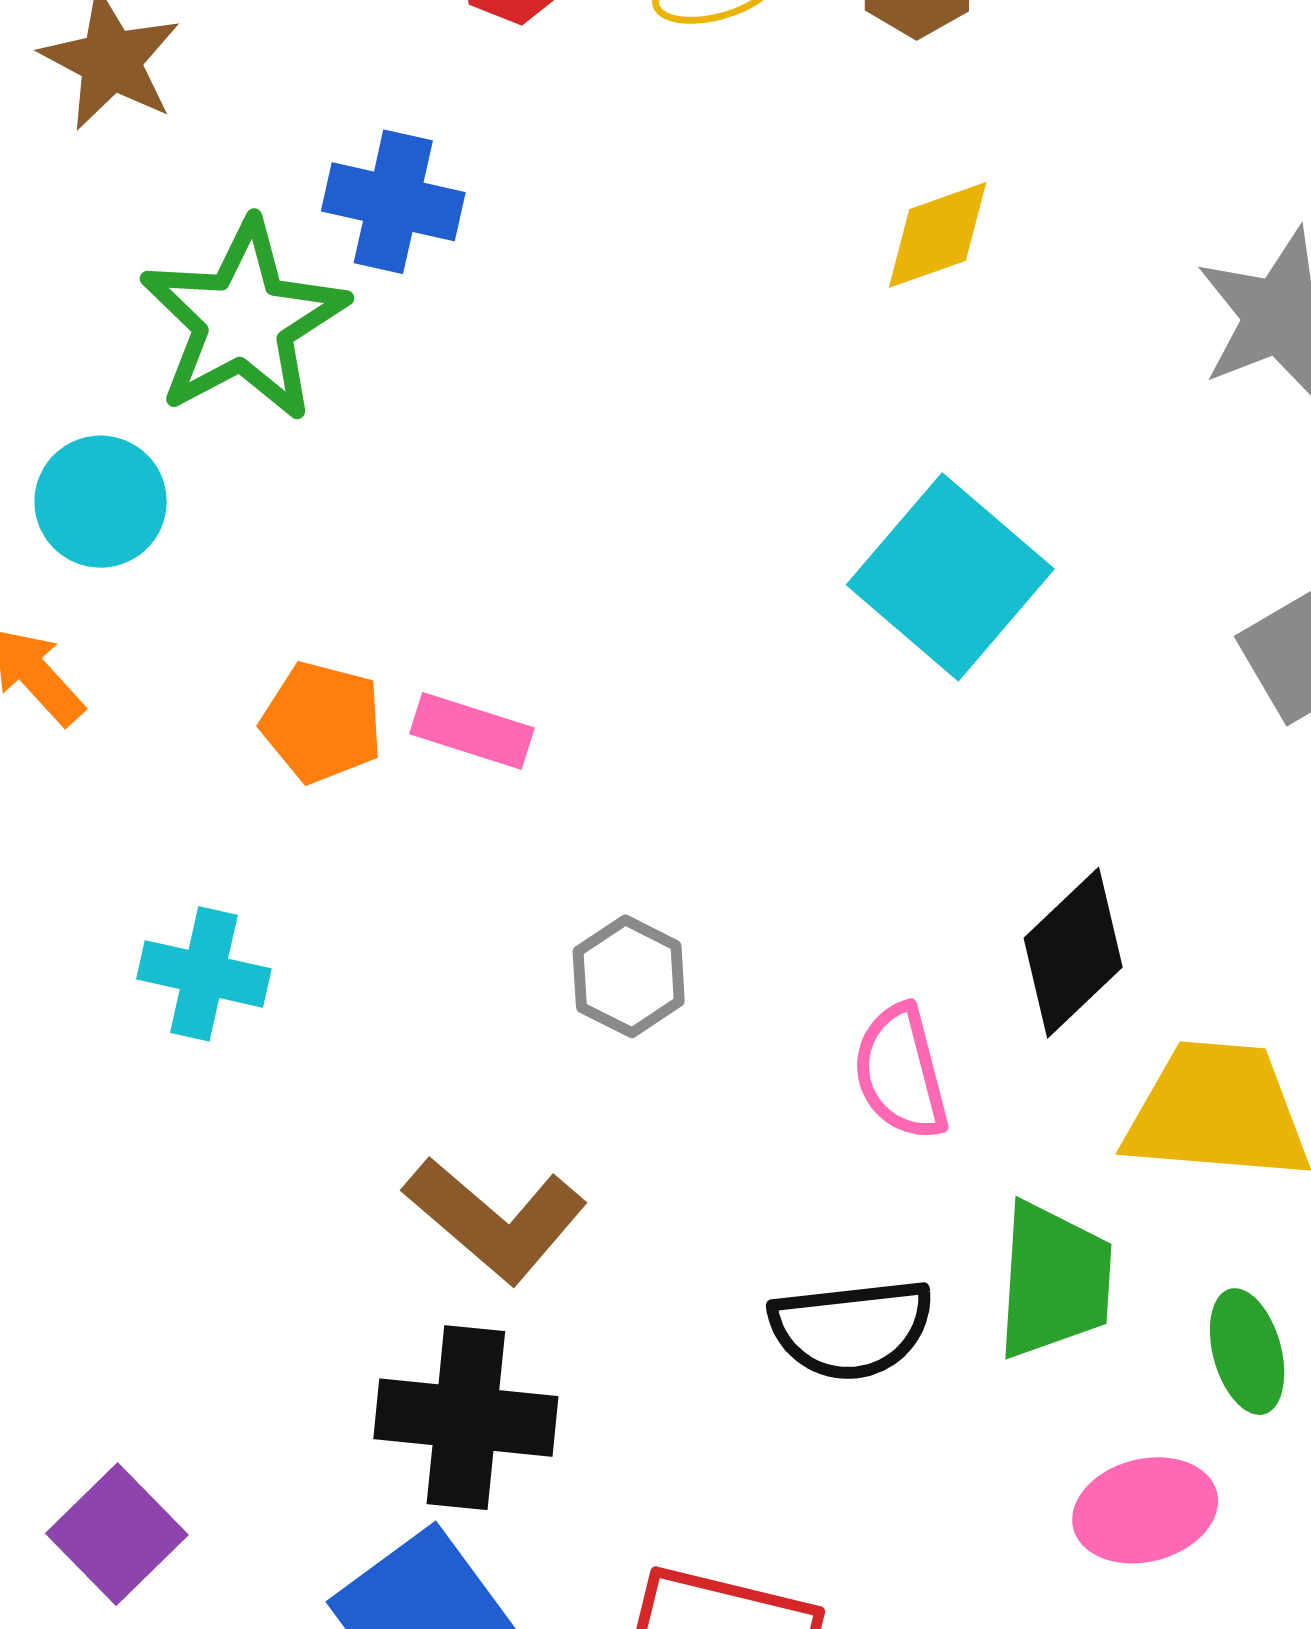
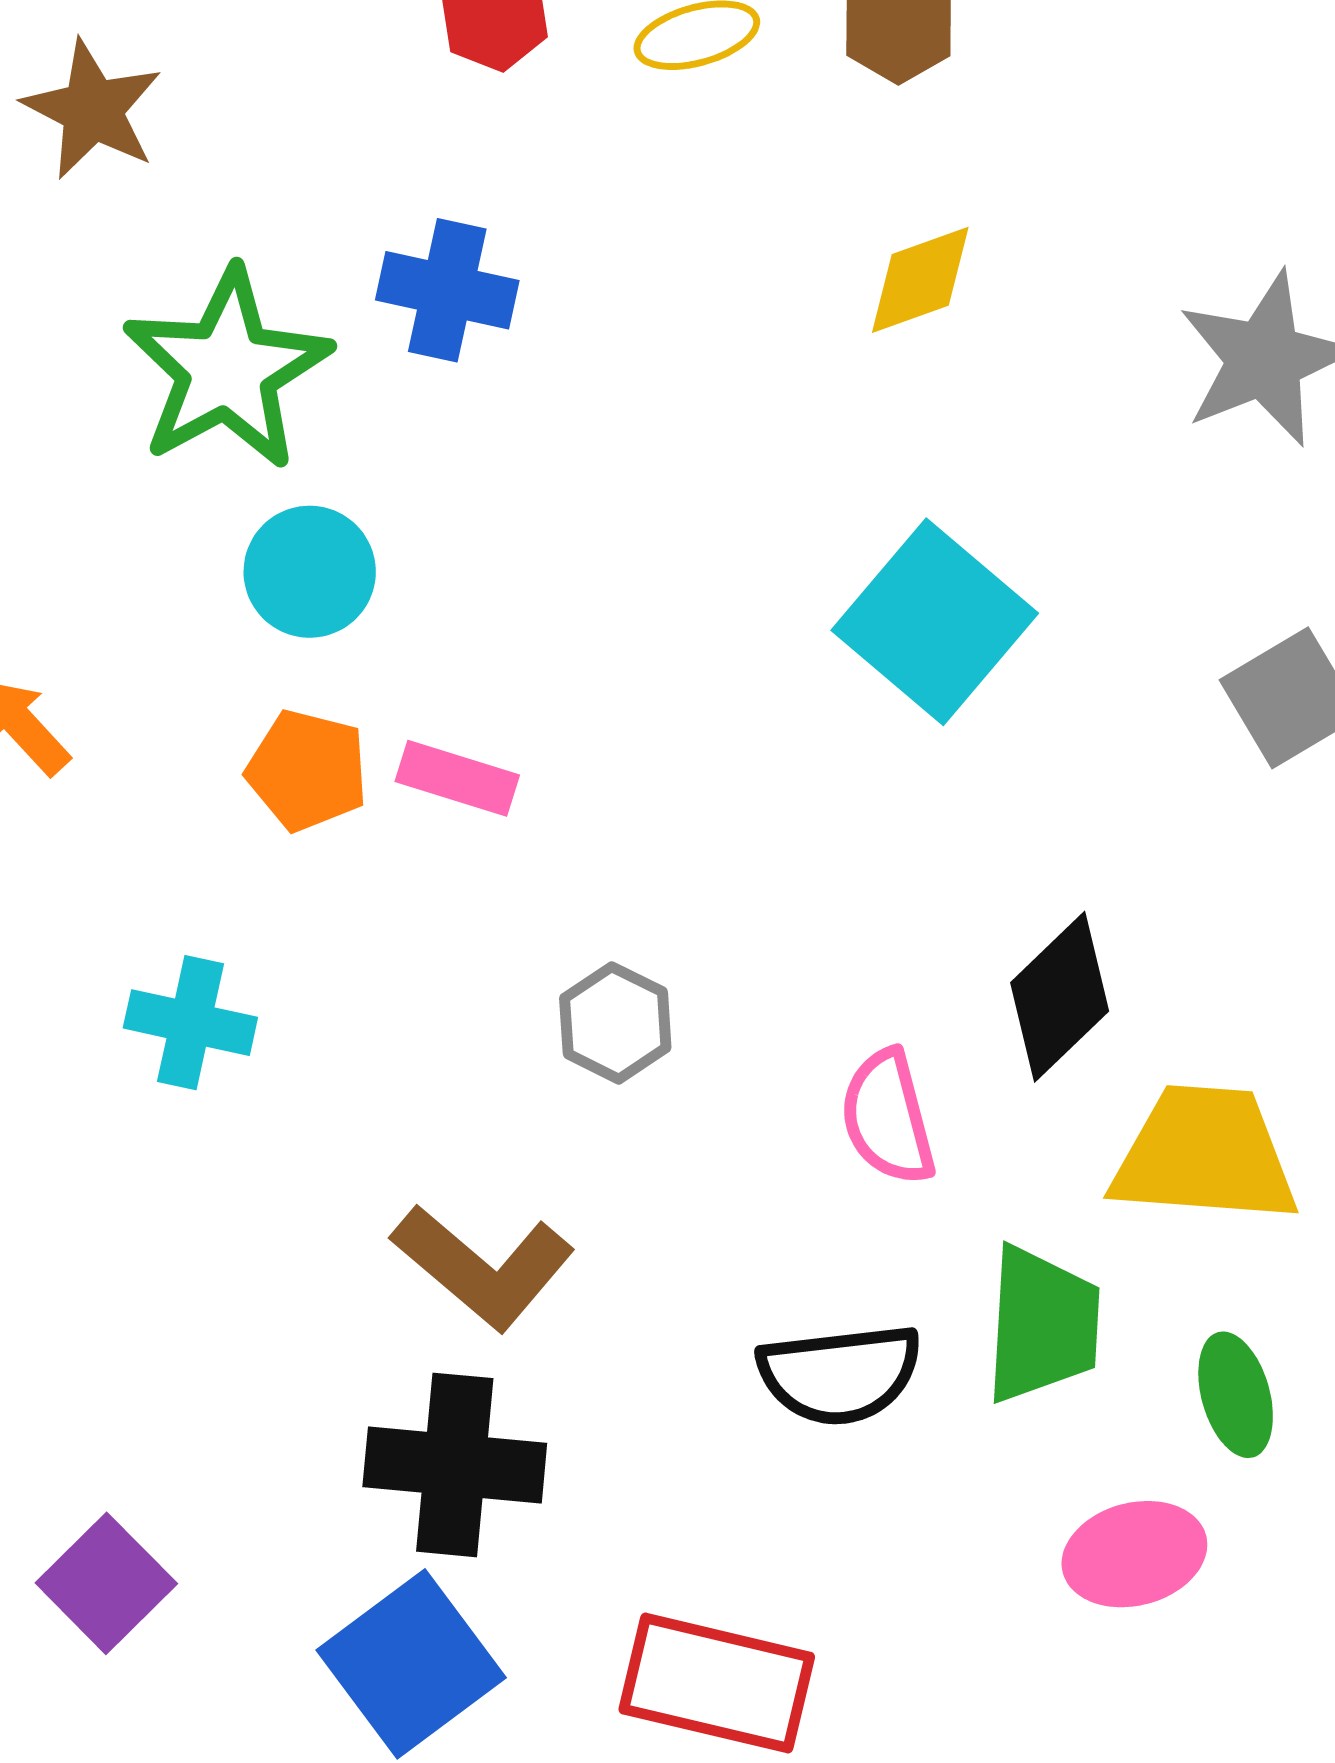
blue cross: (393, 202) -> (447, 290), moved
cyan circle: (101, 502) -> (310, 572), moved

